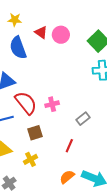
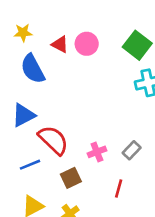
pink cross: (52, 104) -> (97, 152), moved

